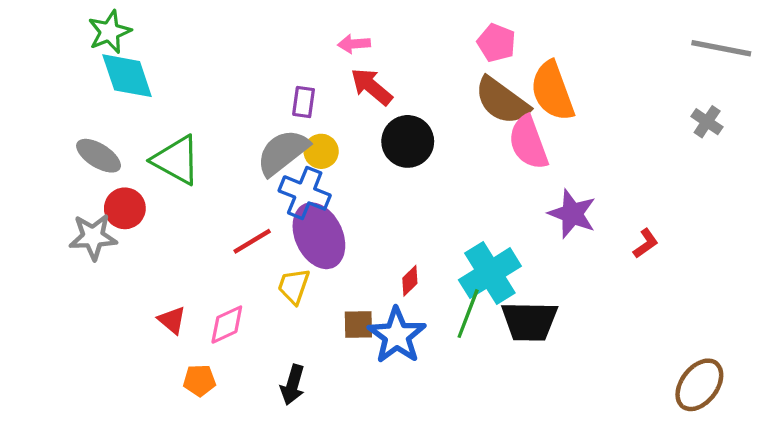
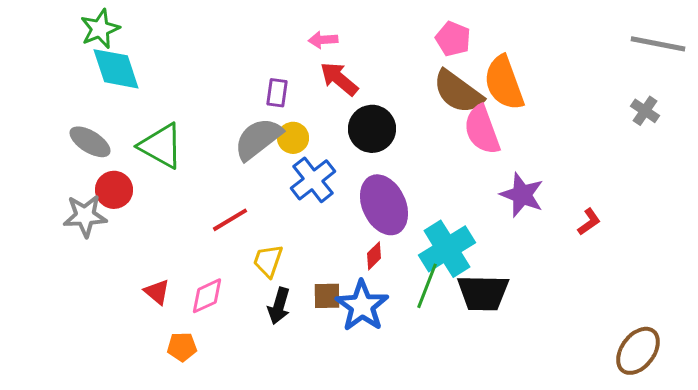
blue cross: (305, 193) -> (313, 180), moved, turned 30
purple ellipse: (319, 236) -> (384, 205), moved
black arrow: (293, 385) -> (279, 306), moved

